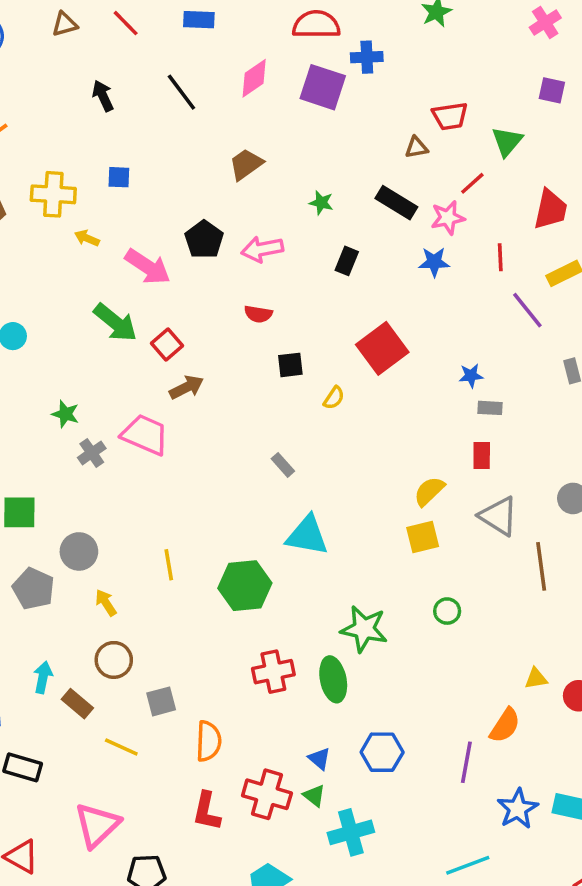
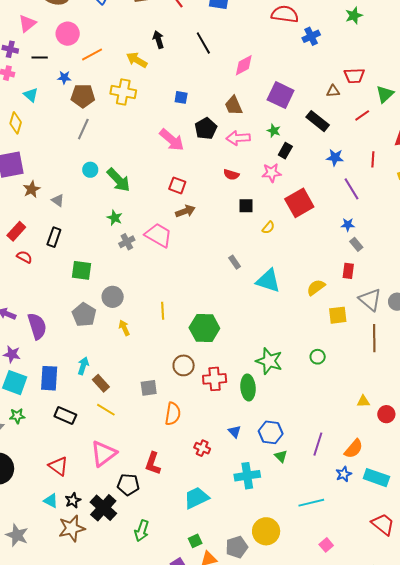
blue cross: (367, 57) -> (311, 36), turned -30
pink diamond: (254, 78) -> (244, 65), moved
purple square: (323, 87) -> (281, 95), moved
brown trapezoid: (246, 164) -> (234, 106), moved, turned -85
blue square: (119, 177) -> (181, 97), moved
green star: (321, 203) -> (274, 131), moved
pink star: (448, 218) -> (272, 173), moved
yellow arrow: (87, 238) -> (137, 60), moved, size x1.5
purple line: (527, 310) -> (352, 189), moved
green arrow: (115, 322) -> (119, 180), moved
red square: (167, 345) -> (177, 185), turned -36
gray rectangle: (490, 408) -> (356, 244), turned 40
gray triangle: (499, 516) -> (370, 300), moved
cyan triangle: (307, 535) -> (268, 281), moved
yellow square: (423, 537) -> (338, 315), moved
brown circle: (114, 660) -> (184, 365), moved
orange semicircle: (505, 725) -> (354, 449), moved
yellow line: (121, 747) -> (106, 410), moved
red cross: (267, 794) -> (202, 448), size x0.6
green triangle: (314, 796) -> (281, 456), moved
blue star: (518, 809) -> (344, 474), size x0.7
red L-shape: (207, 811) -> (153, 463), moved

